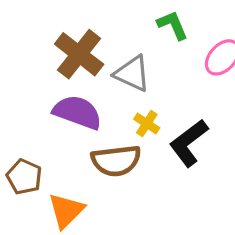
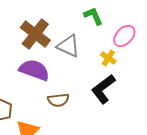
yellow cross: (147, 124) -> (108, 58), moved
brown semicircle: (116, 161) -> (58, 100), size x0.7

